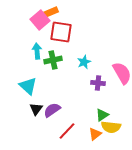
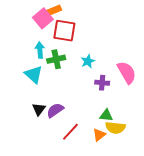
cyan triangle: (28, 86) -> (34, 75), moved
green triangle: (102, 115) -> (106, 115), turned 40

